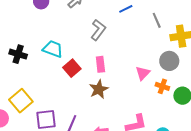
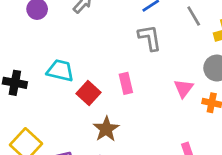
gray L-shape: (98, 30) -> (150, 38), moved, turned -40
brown star: (99, 89) -> (106, 129), moved

